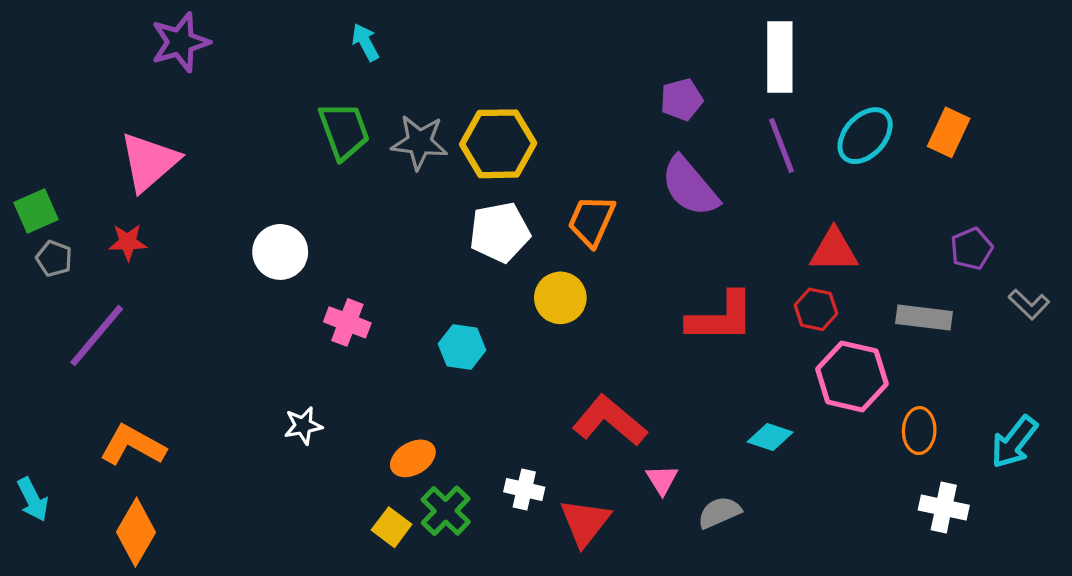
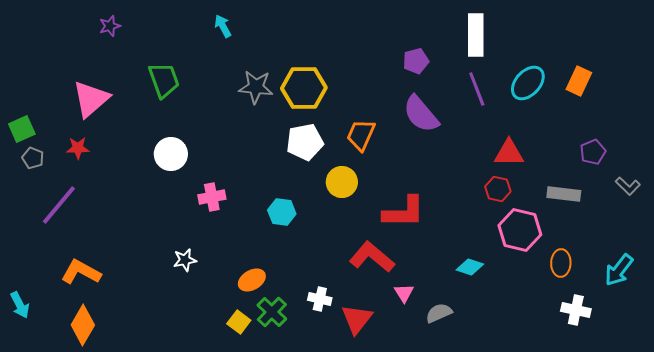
purple star: (180, 42) -> (110, 26), size x0.6
green trapezoid: (344, 131) -> (164, 80), moved
red L-shape: (721, 317) -> (404, 212), moved
pink cross: (347, 322) -> (212, 197), turned -32

